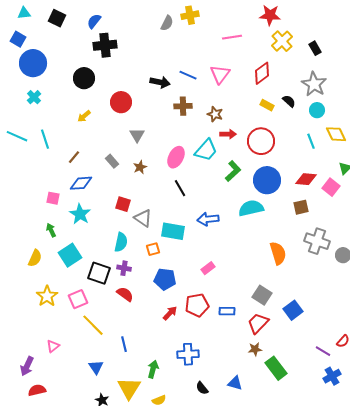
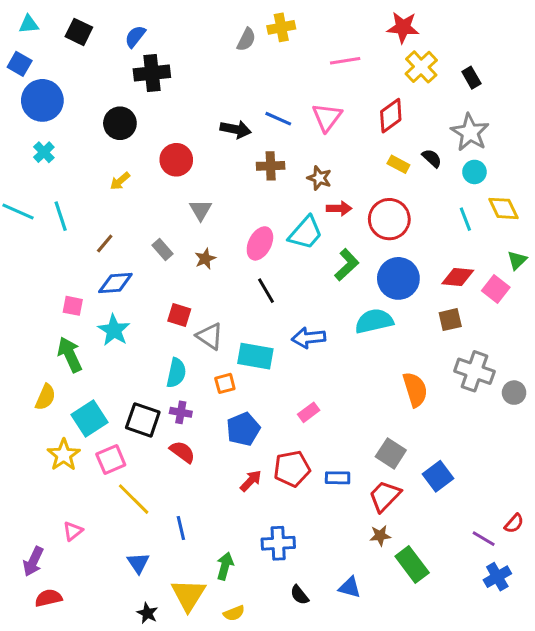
green arrow: (51, 230) -> (70, 355), size x1.6
cyan square: (70, 255) -> (90, 418), moved
blue pentagon: (165, 279) -> (243, 429), turned -30

